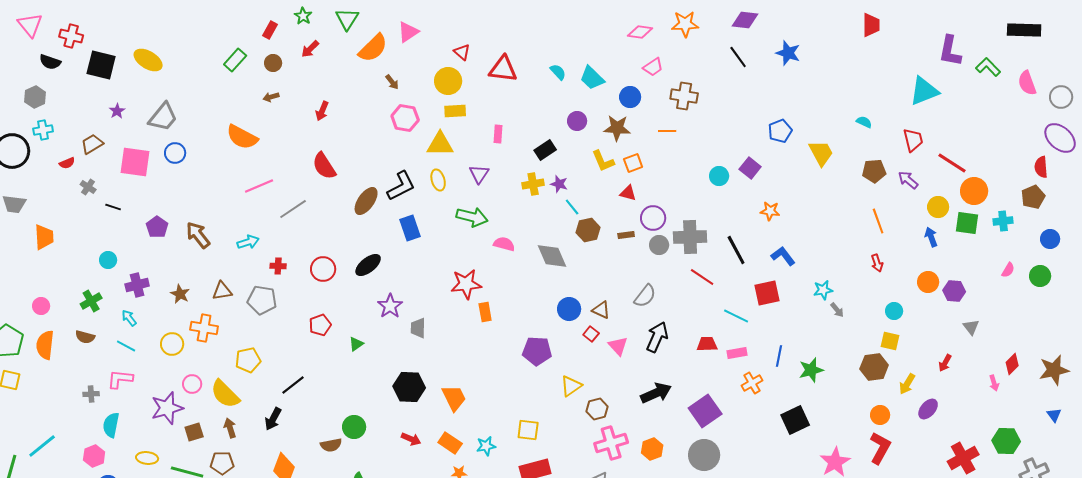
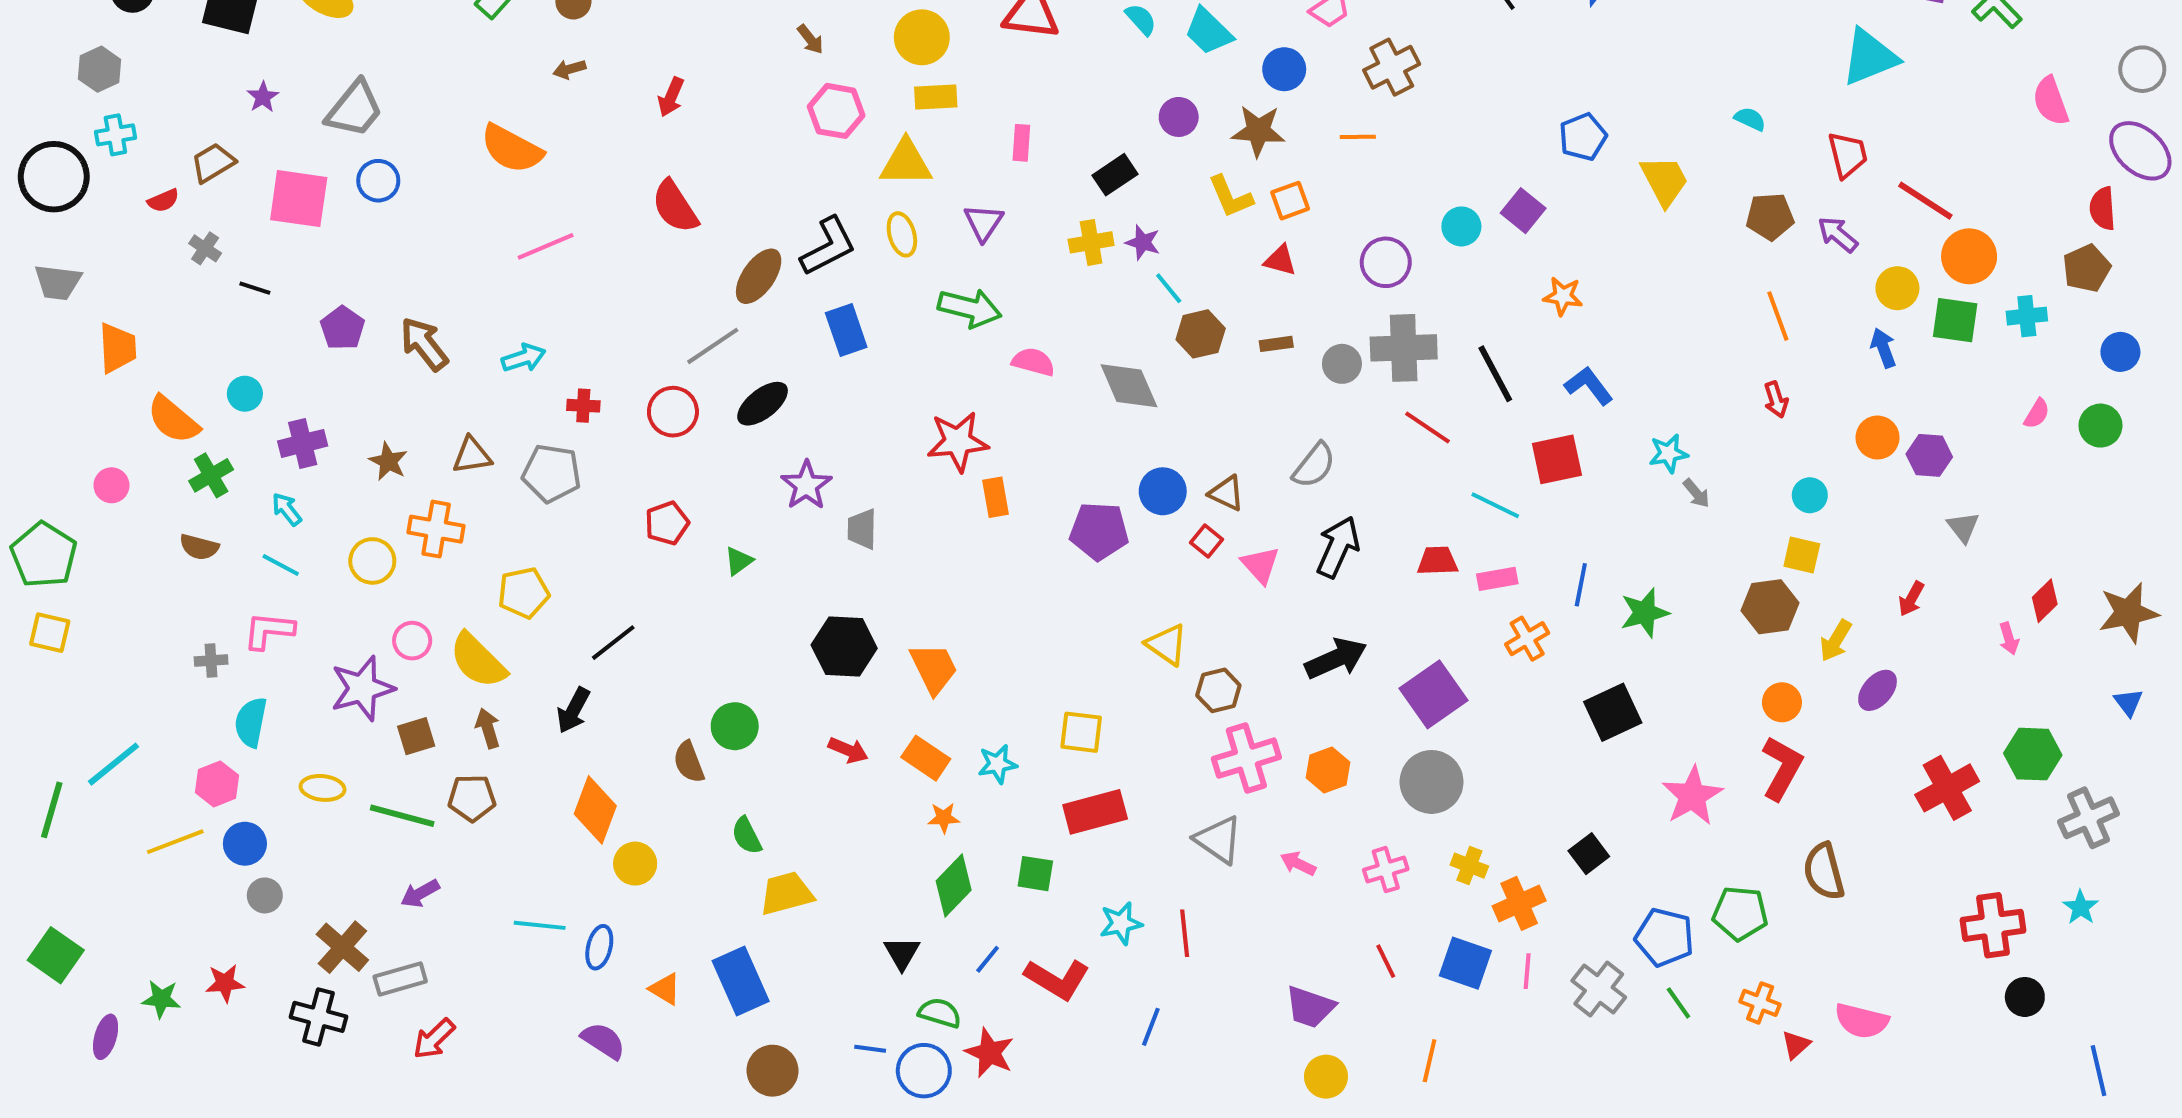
pink semicircle: (1027, 83) -> (2051, 101), moved
brown cross: (684, 96) -> (1392, 67), turned -36
gray line: (293, 209) -> (713, 346), moved
purple circle: (653, 218) -> (1386, 262), moved
orange semicircle: (45, 345) -> (173, 420), moved, turned -56
purple pentagon: (537, 351) -> (1099, 531), moved
yellow triangle: (571, 386) -> (1167, 645), turned -50
brown semicircle: (331, 445) -> (689, 762), turned 80

